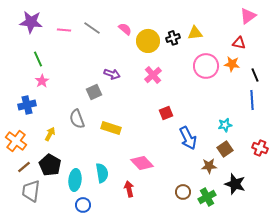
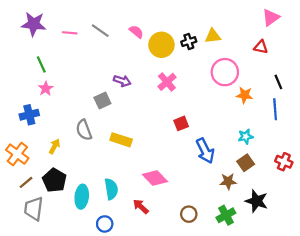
orange star: (232, 64) -> (245, 95), moved
red arrow: (129, 189) -> (141, 206), turned -35
brown circle: (183, 192) -> (189, 214), moved
blue circle: (83, 205) -> (105, 224), moved

